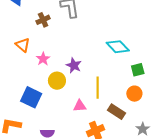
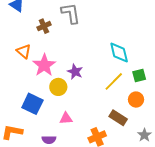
cyan diamond: (118, 47) -> (119, 53), turned 30
pink star: (43, 59) -> (44, 65), size x1.6
yellow line: (98, 88) -> (114, 81), moved, turned 45
pink triangle: (80, 106) -> (66, 118), moved

